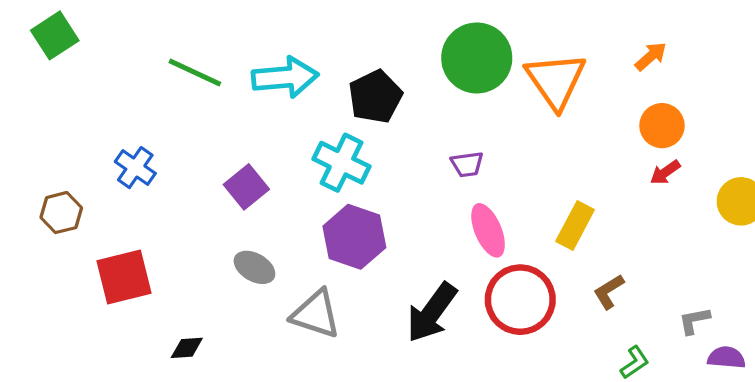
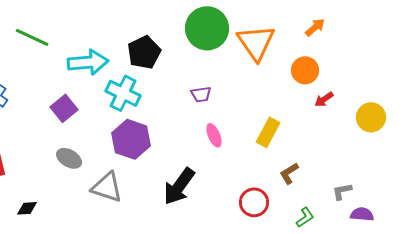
cyan arrow: (285, 77) -> (88, 62), moved
orange circle: (662, 126) -> (305, 70), moved
pink ellipse: (488, 230) -> (214, 135), size x0.7
red circle: (520, 300) -> (254, 202), moved, size x0.7

